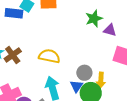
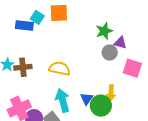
brown cross: (13, 55) -> (23, 67), turned 30
gray circle: (84, 73) -> (110, 52), moved

